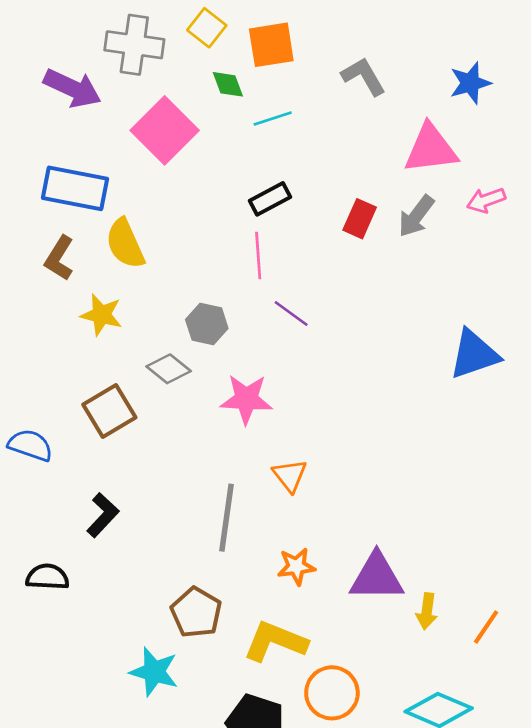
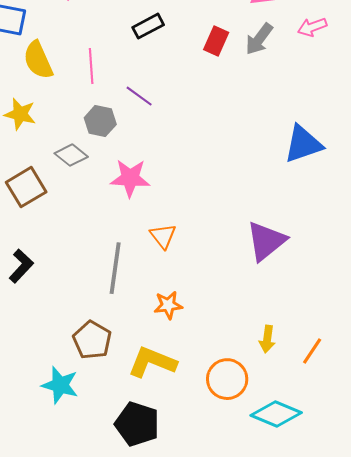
pink line: (258, 256) -> (91, 66), moved
purple line: (291, 313) -> (139, 96), moved
purple triangle: (377, 577) -> (266, 241), moved, turned -39
orange circle: (332, 693) -> (227, 379), moved

